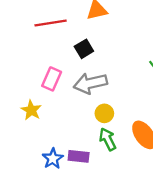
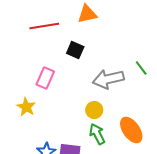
black square: (84, 49) -> (75, 50), turned -36
gray arrow: (90, 83) -> (108, 79), moved

